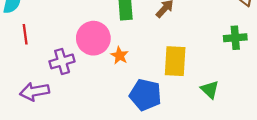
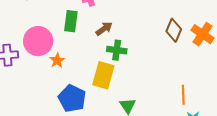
green cross: (235, 38) -> (117, 50), moved

